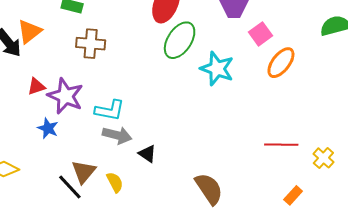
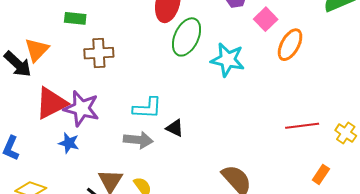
red triangle: (36, 86) -> (51, 103), size x1.8
cyan L-shape: (110, 110) -> (147, 108), moved
black triangle: (147, 154) -> (175, 128), moved

